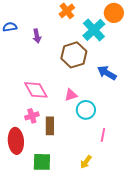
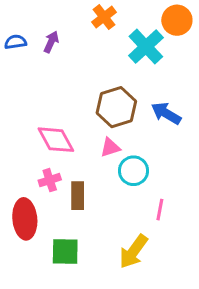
purple arrow: (37, 36) -> (51, 42), moved, turned -144
brown hexagon: (74, 55) -> (116, 107), moved
yellow arrow: (86, 162) -> (133, 251), size x1.6

